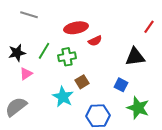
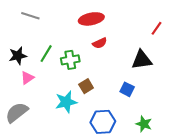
red ellipse: (76, 28) -> (91, 19), moved
cyan star: (63, 97) -> (66, 102), turned 30
green star: (138, 108) -> (144, 124), moved, size x0.7

